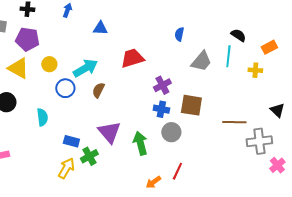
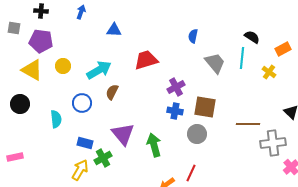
gray trapezoid: (201, 61) -> (215, 63), turned -80
yellow cross: (255, 70) -> (269, 72), turned 32
blue circle: (65, 88) -> (82, 103), moved
gray circle: (171, 132) -> (197, 134), moved

